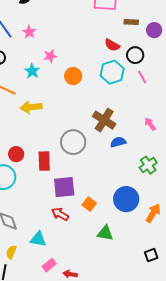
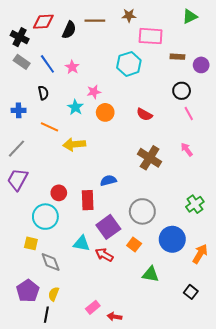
red semicircle: (112, 45) -> (144, 114), moved
cyan hexagon: (112, 72) -> (129, 64), moved
orange circle: (73, 76) -> (105, 112), moved
pink arrow: (150, 124) -> (187, 150), moved
gray circle: (73, 142) -> (142, 211), moved
blue semicircle: (118, 142) -> (108, 180), moved
purple square: (64, 187) -> (108, 227), turned -30
cyan triangle: (38, 239) -> (81, 243), moved
black square: (151, 255) -> (191, 292), moved, turned -32

